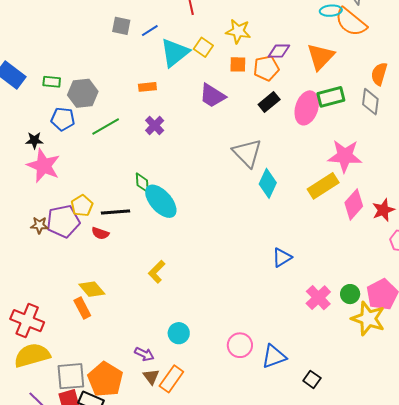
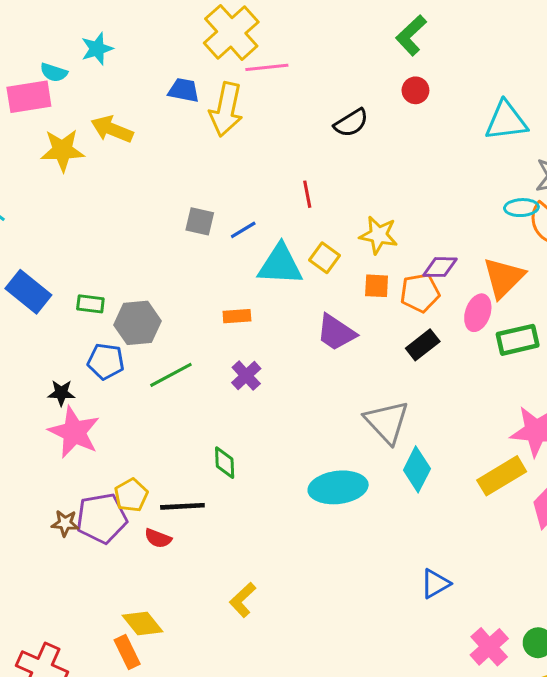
cyan triangle: (175, 53) -> (280, 265), turned 40
pink ellipse: (307, 108) -> (478, 313), moved, size x0.7
cyan ellipse: (161, 201) -> (338, 487), moved, turned -57

